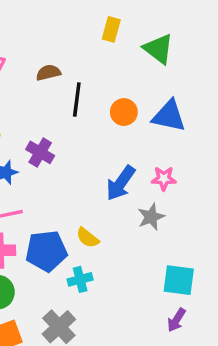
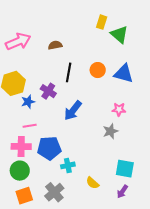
yellow rectangle: (111, 29) -> (102, 22), moved
black line: (77, 100) -> (69, 72), moved
blue arrow: (121, 183) -> (73, 111), moved
yellow semicircle: (88, 238) -> (93, 183), moved

